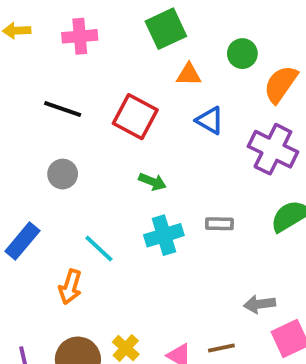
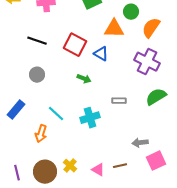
orange triangle: (189, 75) -> (114, 29), moved, size x1.5
blue triangle: (210, 120) -> (101, 54), moved
cyan cross: (164, 235) -> (90, 118), moved

